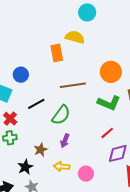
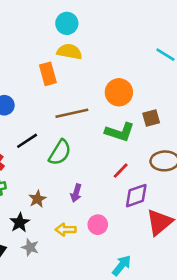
cyan circle: (87, 12) -> (67, 23), moved
purple arrow: (65, 141) -> (76, 193), moved
yellow arrow: (62, 166) -> (66, 230), moved

